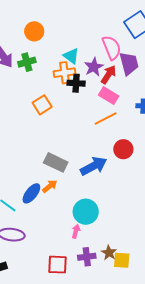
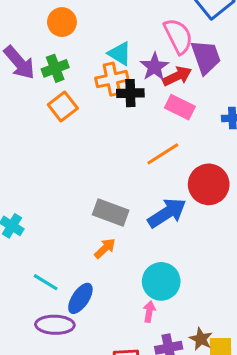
red arrow: (108, 75) -> (177, 76), turned 36
orange square: (42, 105) -> (63, 107), moved
orange line: (106, 118) -> (163, 154), moved
red circle: (123, 149) -> (209, 184), size x1.4
blue ellipse: (31, 193) -> (80, 298), moved

